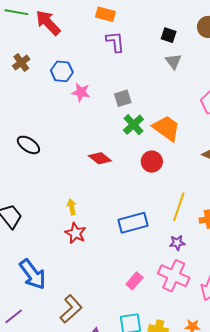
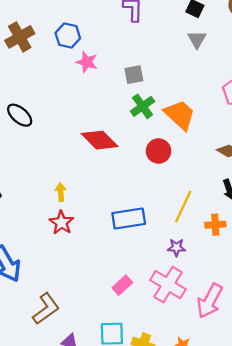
brown cross: (21, 63) -> (20, 37), moved, size x1.4
red diamond: (100, 158) -> (100, 140), size x1.4

